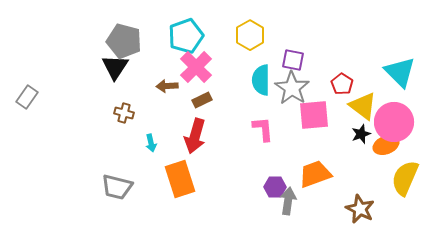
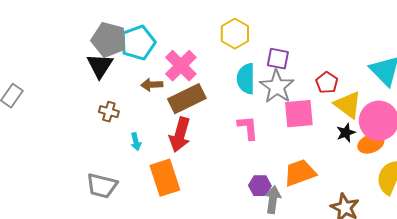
cyan pentagon: (186, 36) -> (138, 43), moved
brown rectangle: (202, 100) -> (187, 99), size x1.8

